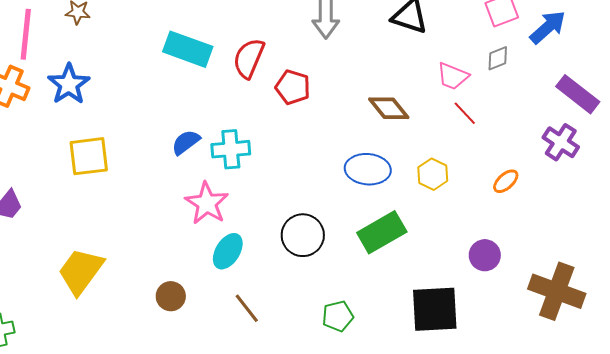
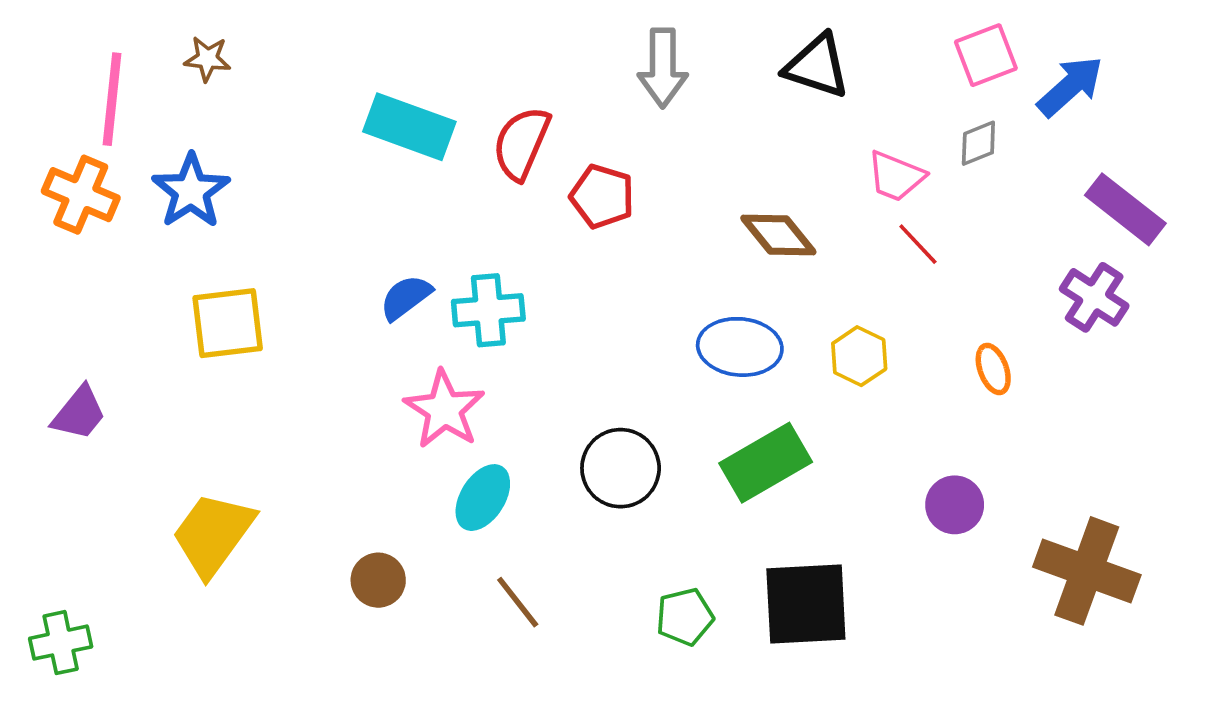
orange ellipse: (506, 181) -> (993, 369), turned -68
black square: (435, 309) -> (806, 604), moved

